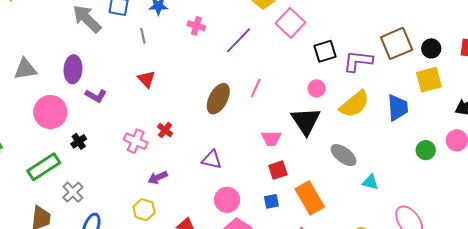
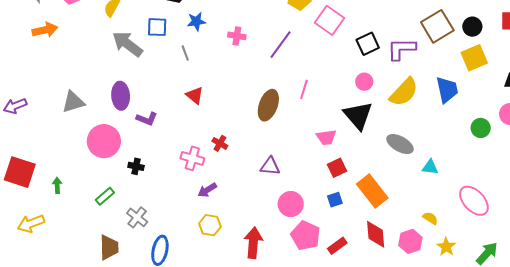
black cross: (79, 141) -> (136, 166), turned -35
green rectangle: (44, 167) -> (105, 196), size x0.6
purple arrow: (158, 178) -> (207, 190), moved

